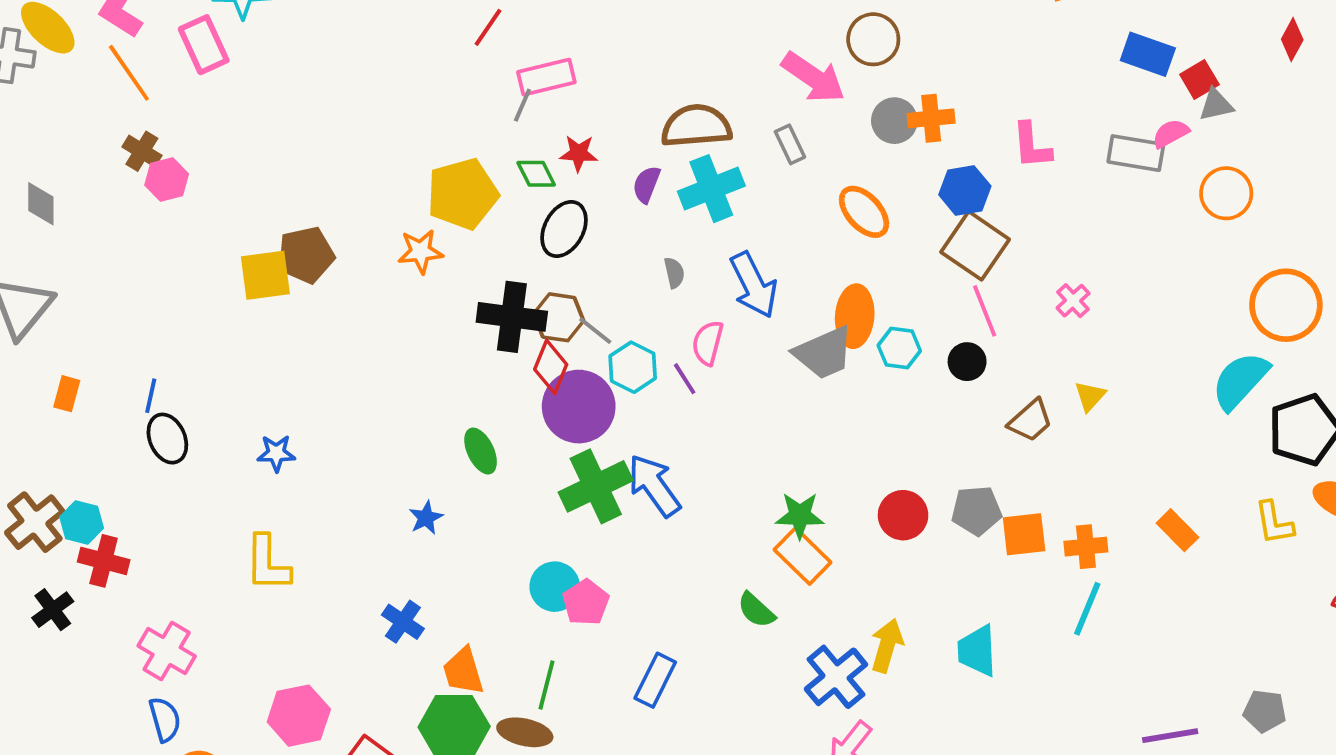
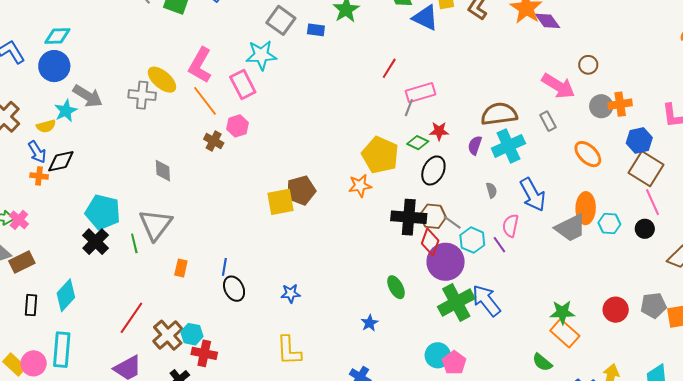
brown circle: (873, 39) -> (588, 65), size x0.7
green diamond: (536, 174) -> (418, 143), turned -35
pink hexagon: (167, 179) -> (238, 126), moved
yellow pentagon: (463, 194) -> (380, 155), turned -30

